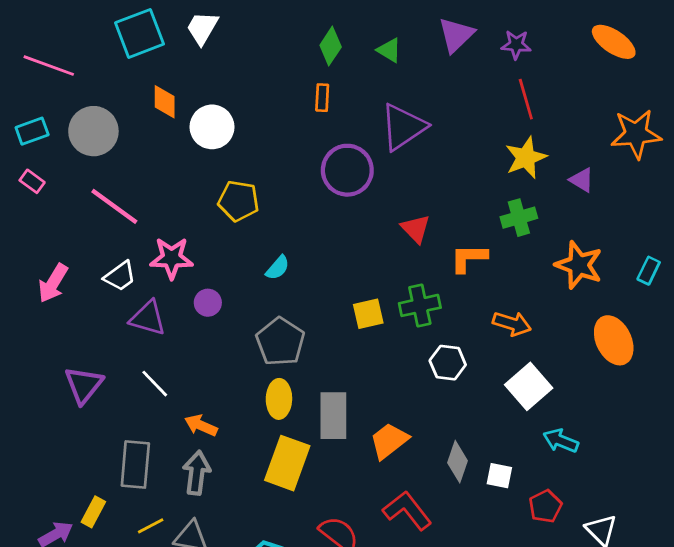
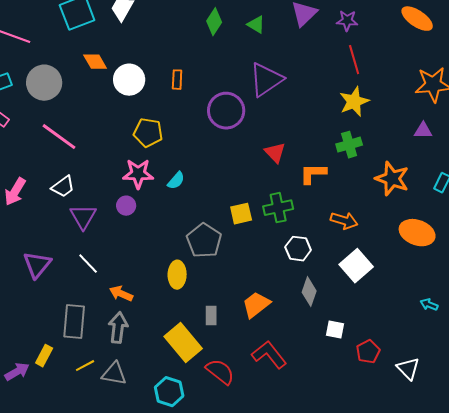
orange rectangle: (322, 98) -> (177, 80), moved
orange diamond: (165, 102) -> (95, 62), turned -30
purple triangle: (582, 180) -> (423, 131), moved, turned -30
pink star: (172, 258) -> (138, 174), moved
purple triangle: (148, 318) -> (83, 217), turned 44
orange ellipse: (614, 340) -> (417, 233), turned -44
gray pentagon: (280, 342) -> (204, 241), moved
gray rectangle: (333, 416) -> (211, 316), moved, size x0.6
cyan arrow: (561, 441) -> (429, 305), moved, size x0.7
gray diamond: (457, 462) -> (309, 292), moved
yellow rectangle: (287, 463) -> (183, 343), moved, turned -60

